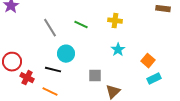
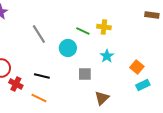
green line: (81, 25) -> (83, 31), moved
cyan circle: (66, 54) -> (68, 48), moved
gray square: (95, 76) -> (85, 74), moved

